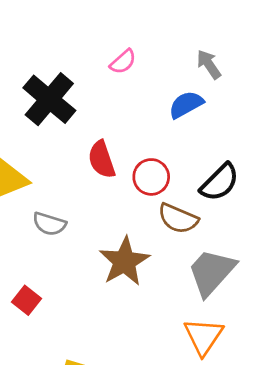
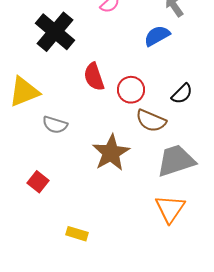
black semicircle: (220, 182) -> (182, 94), size x0.7
gray trapezoid: (212, 272) -> (176, 161), turned 30

